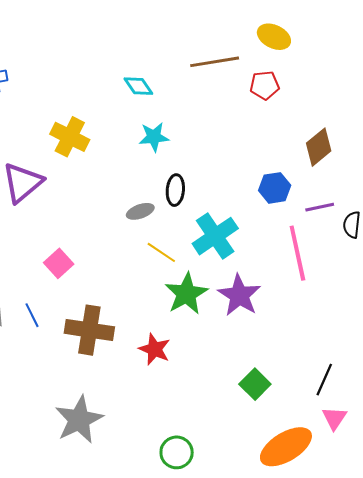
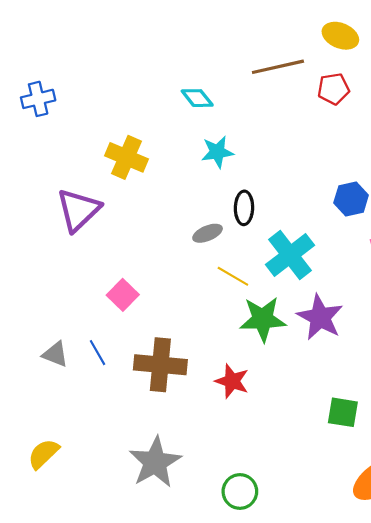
green star: (186, 294) -> (263, 319), turned 30
green square: (255, 384) -> (343, 412), turned -32
green circle: (177, 452) -> (240, 491), moved

